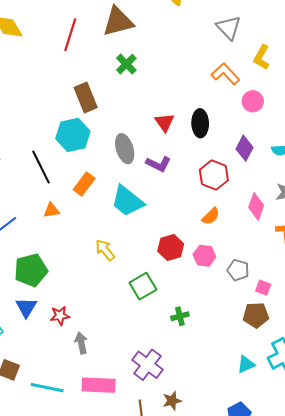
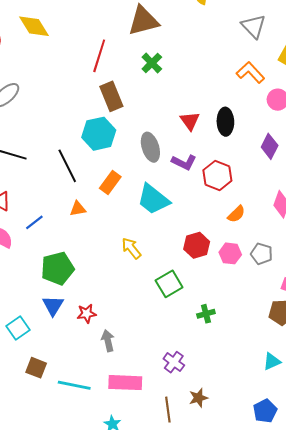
red line: (70, 35) -> (99, 56), moved
red hexagon: (214, 175) -> (217, 175), moved
gray pentagon: (238, 270) -> (262, 254), moved
purple cross: (147, 365) -> (174, 362), size x0.7

